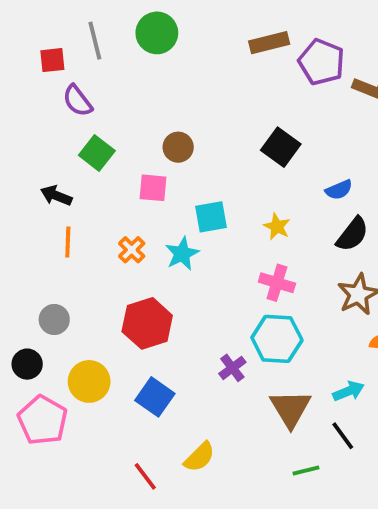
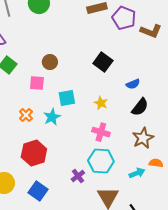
cyan arrow: (349, 391) -> (137, 173), moved

